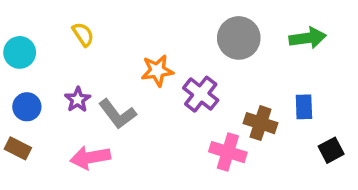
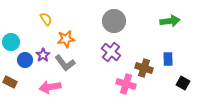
gray circle: (239, 38) -> (114, 21), moved
cyan circle: (20, 52) -> (11, 42), moved
orange star: (157, 71) -> (66, 39), moved
blue circle: (27, 107) -> (25, 60), moved
black square: (331, 150) -> (183, 83), turned -32

